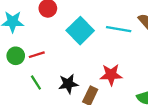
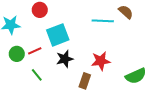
cyan square: (80, 31) -> (58, 35), moved, turned 30
black star: (68, 84) -> (65, 59), moved

